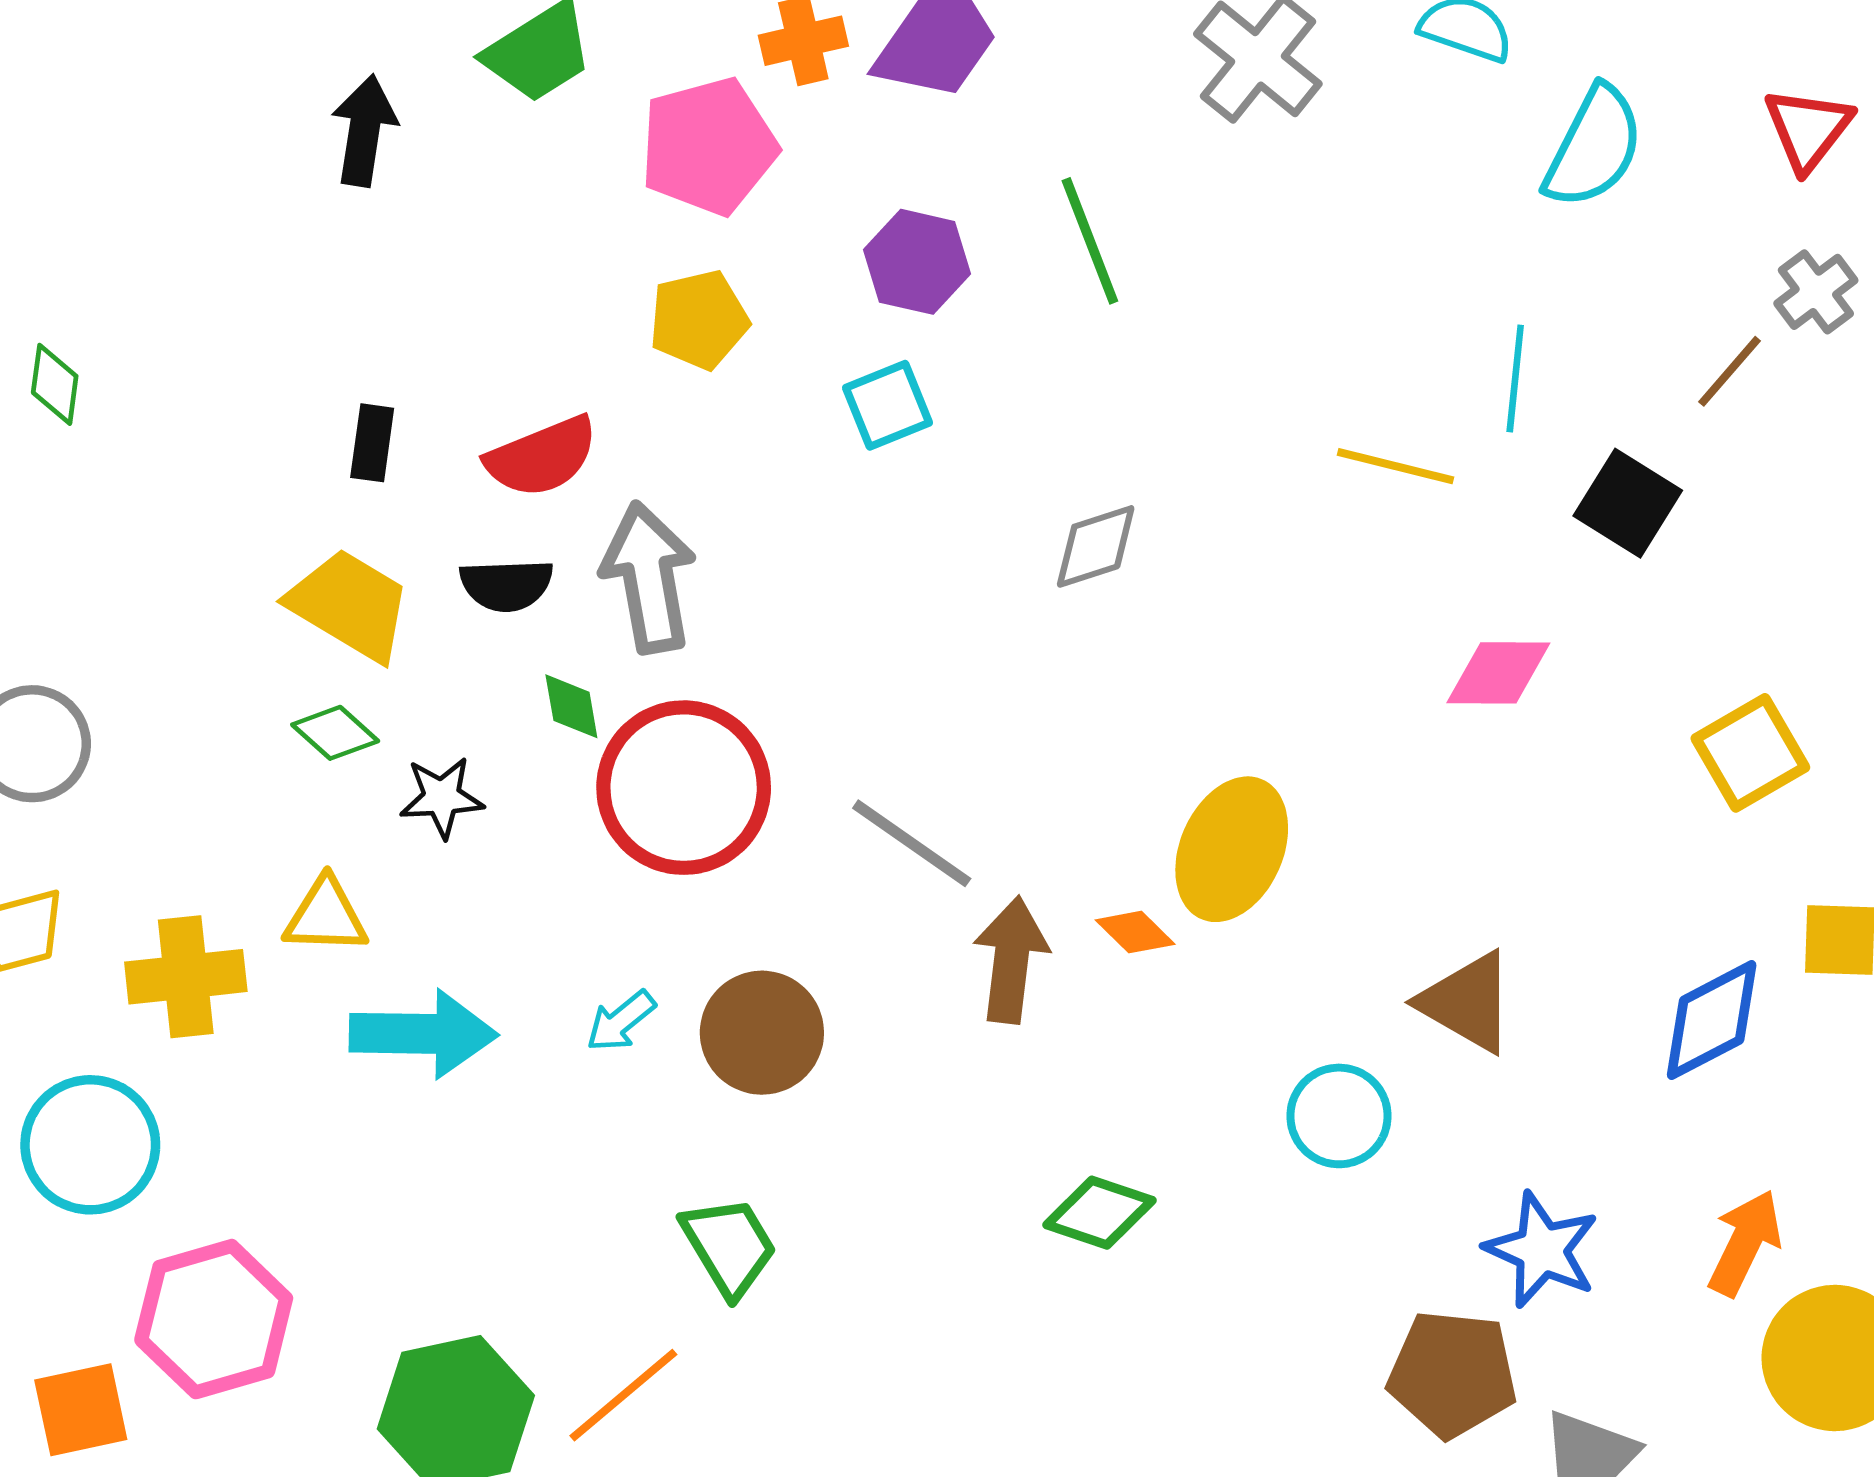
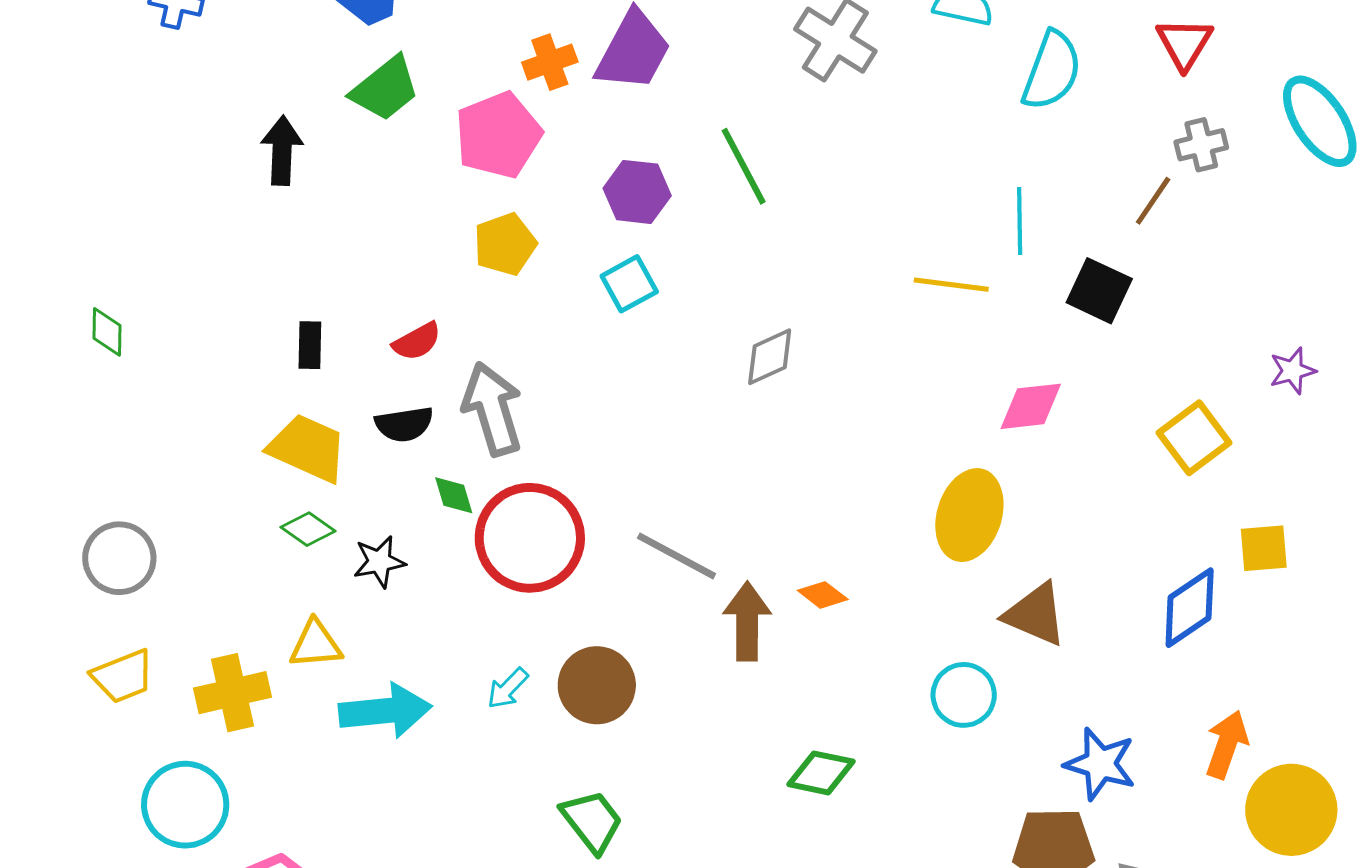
gray cross: (1816, 292) -> (1201, 145), turned 30
red semicircle: (542, 457) -> (417, 341), size x0.7
yellow ellipse: (1232, 849) -> (969, 515), moved

